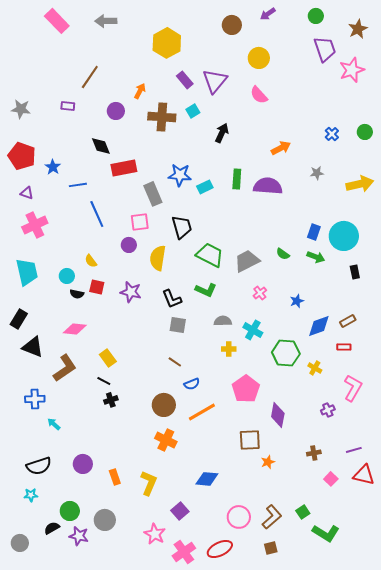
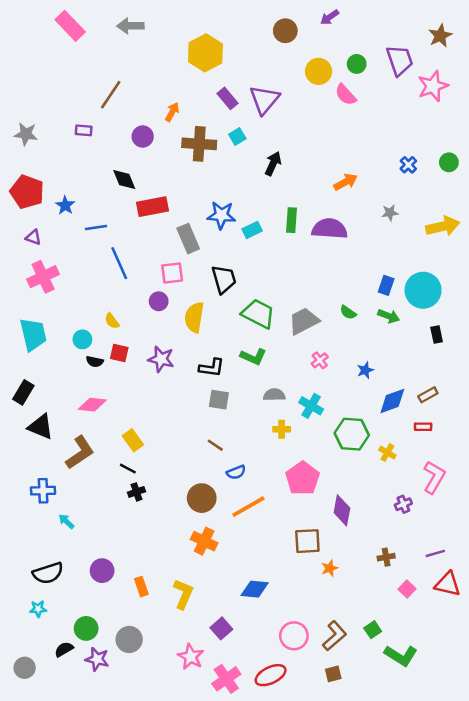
green circle: (316, 16) -> (357, 64), moved
pink semicircle: (259, 95) -> (346, 95), moved
black L-shape: (172, 299) -> (212, 368), turned -60

